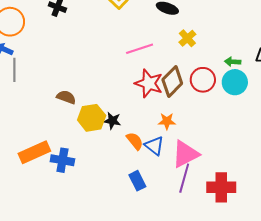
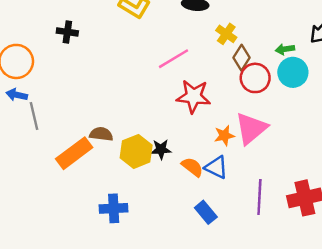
brown diamond: (172, 82) -> (241, 58), moved, size x0.7
orange rectangle: (34, 152) -> (74, 153), moved
pink triangle: (185, 154) -> (251, 128), moved

